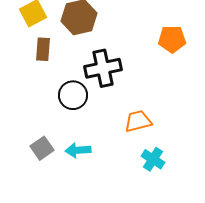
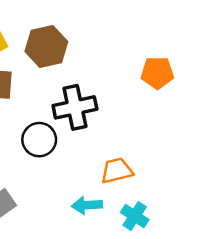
cyan arrow: (78, 150) -> (87, 205), moved

